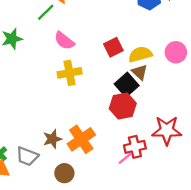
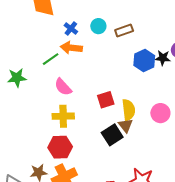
yellow semicircle: (140, 54) -> (129, 110), turned 90
red hexagon: (123, 106) -> (60, 147), moved

